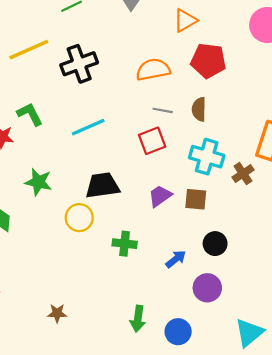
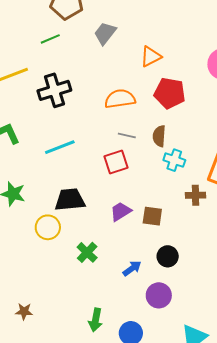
cyan cross: (207, 157) -> (174, 160), moved, size x0.7
brown cross: (243, 174) -> (196, 195), turned 30
green cross: (125, 244) -> (87, 252), turned 35

